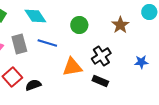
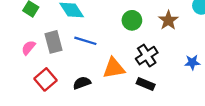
green circle: (79, 25) -> (132, 20), moved
black semicircle: (33, 85) -> (82, 83), moved

